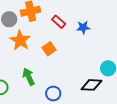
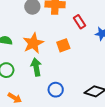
orange star: (20, 40) -> (33, 43), moved

